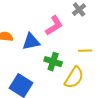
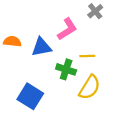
yellow line: (85, 51) -> (87, 56), moved

